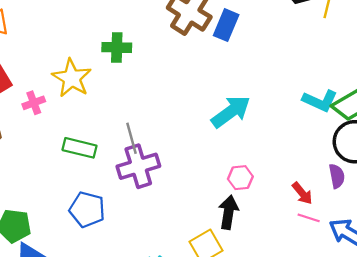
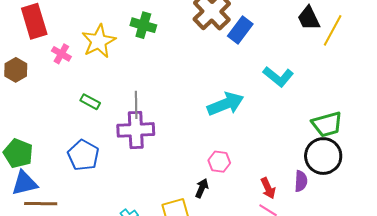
cyan L-shape: (320, 101) -> (278, 77), moved
pink cross: (34, 103) -> (61, 54), turned 36
green rectangle: (79, 148) -> (90, 102), size x0.7
black arrow: (228, 212) -> (202, 188), size x0.7

